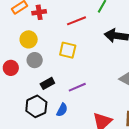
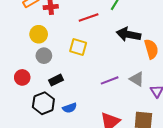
red circle: (11, 68) -> (22, 77), moved
purple line: (77, 87) -> (110, 80), moved
blue semicircle: (62, 110) -> (70, 108), turned 40

